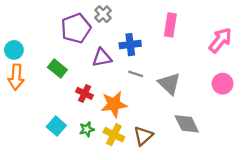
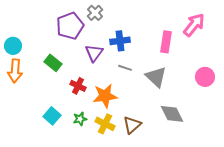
pink rectangle: (170, 25) -> (166, 42), moved
pink arrow: (220, 40) -> (194, 25), moved
purple triangle: (102, 58) -> (94, 53), turned -42

